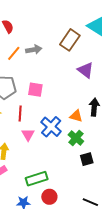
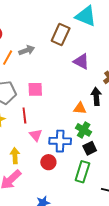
blue cross: (51, 127) -> (60, 141), moved, turned -30
black square: (87, 159) -> (90, 148), moved
green rectangle: (37, 179) -> (82, 172), moved, turned -45
red circle: (49, 197) -> (48, 162), moved

